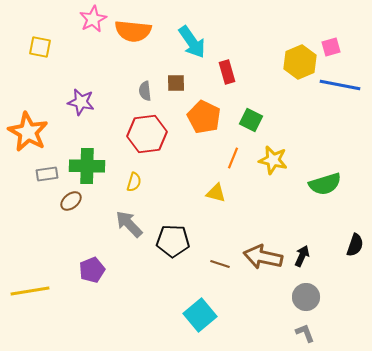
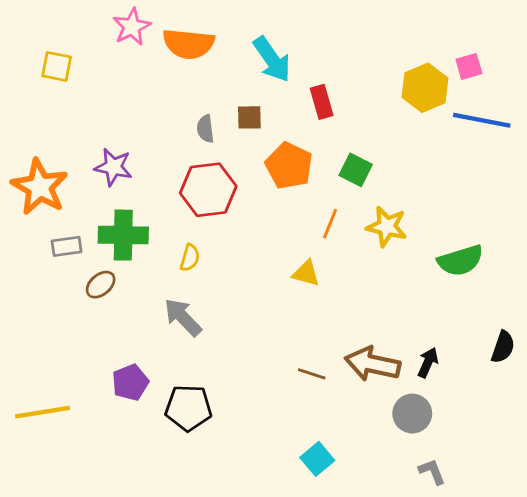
purple star: (81, 102) -> (113, 167), moved
black pentagon: (173, 241) -> (188, 408), moved
gray circle: (306, 297) -> (412, 414), moved
cyan square: (200, 315) -> (317, 459), moved, size x0.7

